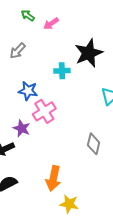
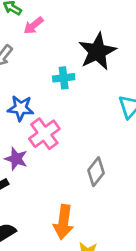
pink arrow: (51, 24) -> (33, 25), moved
gray diamond: (94, 144) -> (96, 172), moved, turned 30

